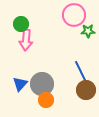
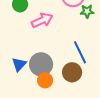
pink arrow: (26, 40) -> (42, 20), moved, turned -120
brown circle: (86, 90) -> (72, 72), moved

